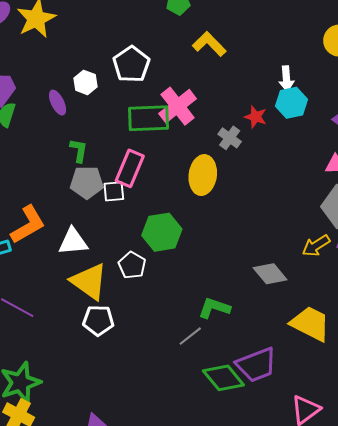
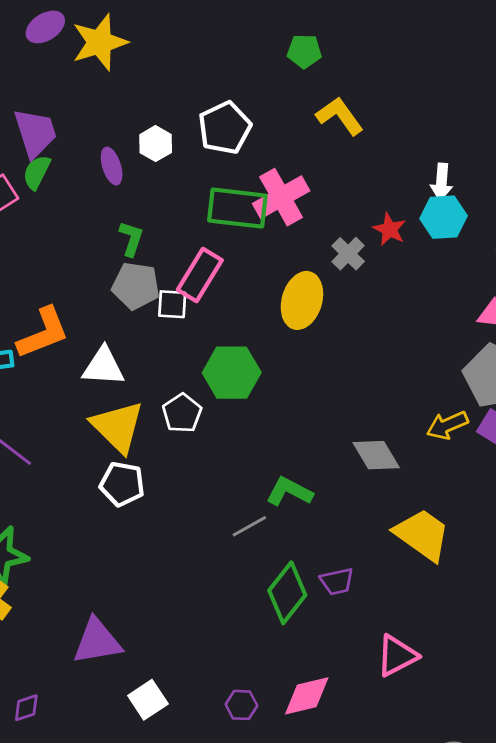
purple trapezoid: (256, 365) -> (337, 581), size x0.6
green diamond: (223, 378) -> (287, 593), turned 69

